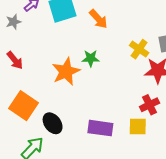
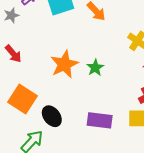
green star: (91, 58) -> (95, 68), moved, turned -30

